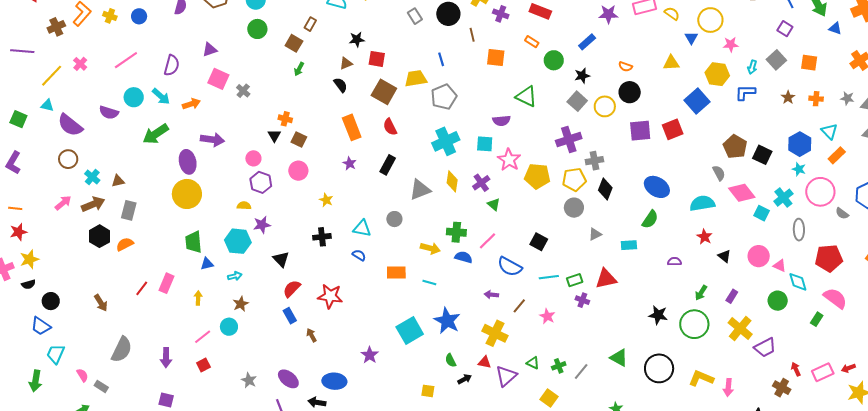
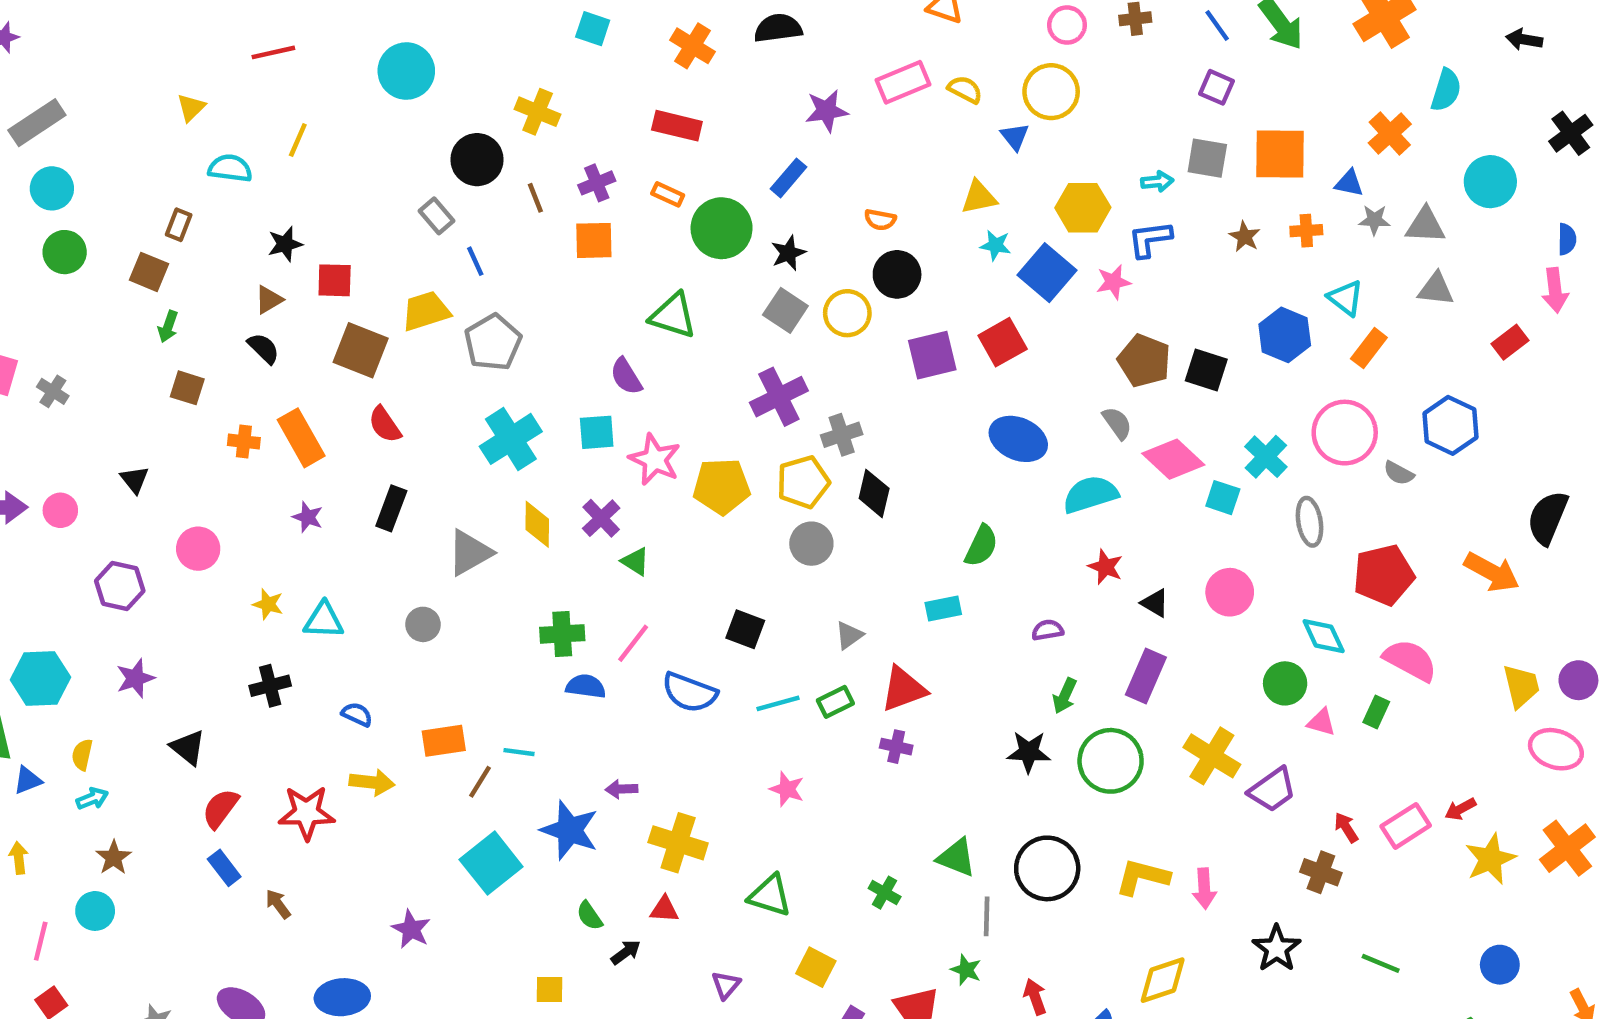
purple cross: (501, 14) -> (597, 183), moved, turned -35
gray rectangle: (415, 16) -> (437, 216), moved
blue triangle: (835, 28) -> (1349, 183), moved
pink star: (731, 44) -> (1113, 282), moved
green circle: (554, 60) -> (722, 228), size x1.4
gray square: (776, 60) -> (1207, 158), turned -30
orange square: (809, 63) -> (1280, 154), size x1.5
cyan arrow: (752, 67) -> (1157, 182), turned -104
orange cross: (285, 119) -> (244, 442), moved
purple semicircle: (501, 121) -> (626, 376), turned 72
brown square: (299, 140) -> (187, 388), moved
pink circle: (253, 158) -> (60, 510), moved
cyan star: (799, 169) -> (996, 245), moved
blue ellipse: (657, 187) -> (1018, 439), moved
yellow semicircle: (244, 206) -> (82, 755), moved, turned -72
cyan triangle: (362, 228) -> (324, 620), moved
gray triangle: (595, 234) -> (849, 635), moved
cyan hexagon: (238, 241) -> (40, 679), moved
yellow arrow: (430, 248) -> (372, 782), moved
pink triangle: (780, 266) -> (1321, 722), moved
green arrow: (701, 293) -> (1065, 696), moved
purple arrow: (491, 295) -> (621, 789), moved
purple rectangle: (732, 296) -> (1146, 676), moved, size x1.6
purple cross: (582, 300) -> (896, 747), moved
brown line: (519, 306) -> (480, 782), moved
pink line: (203, 337) -> (41, 941), turned -30
green triangle: (533, 363) -> (770, 896), size x1.5
green cross: (559, 366) -> (885, 893), moved, turned -32
gray line: (581, 371) -> (987, 916), moved, turned -30
purple triangle: (506, 376) -> (726, 985), moved, size x0.6

